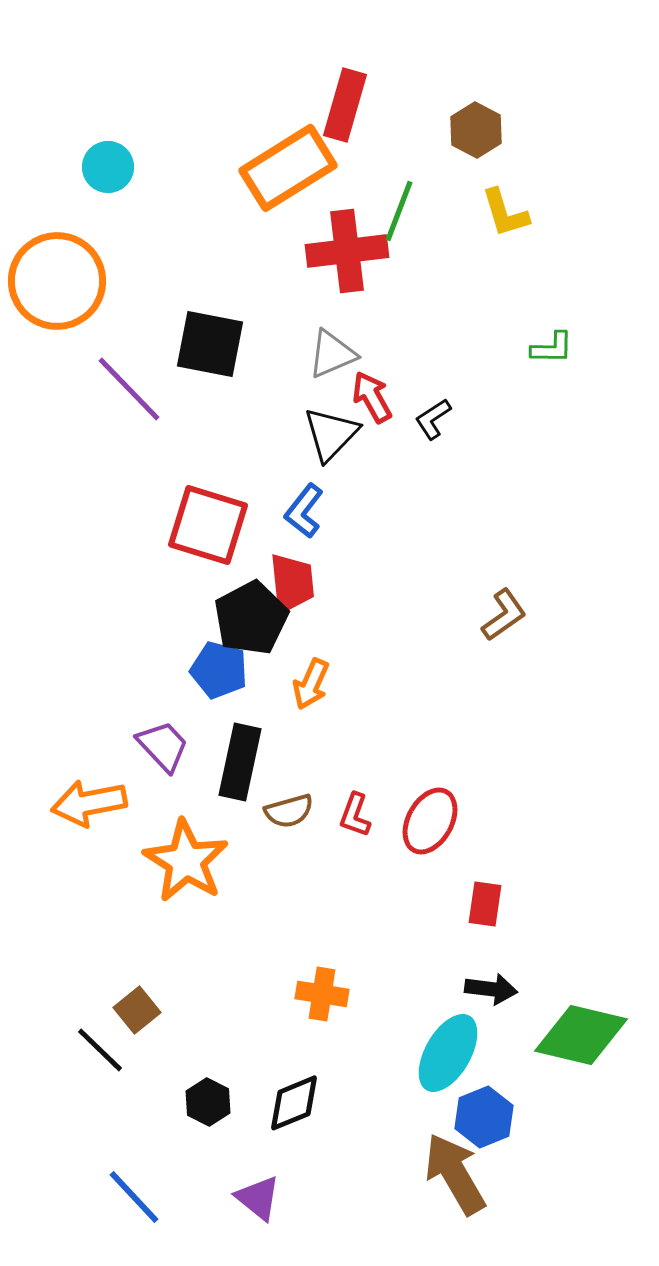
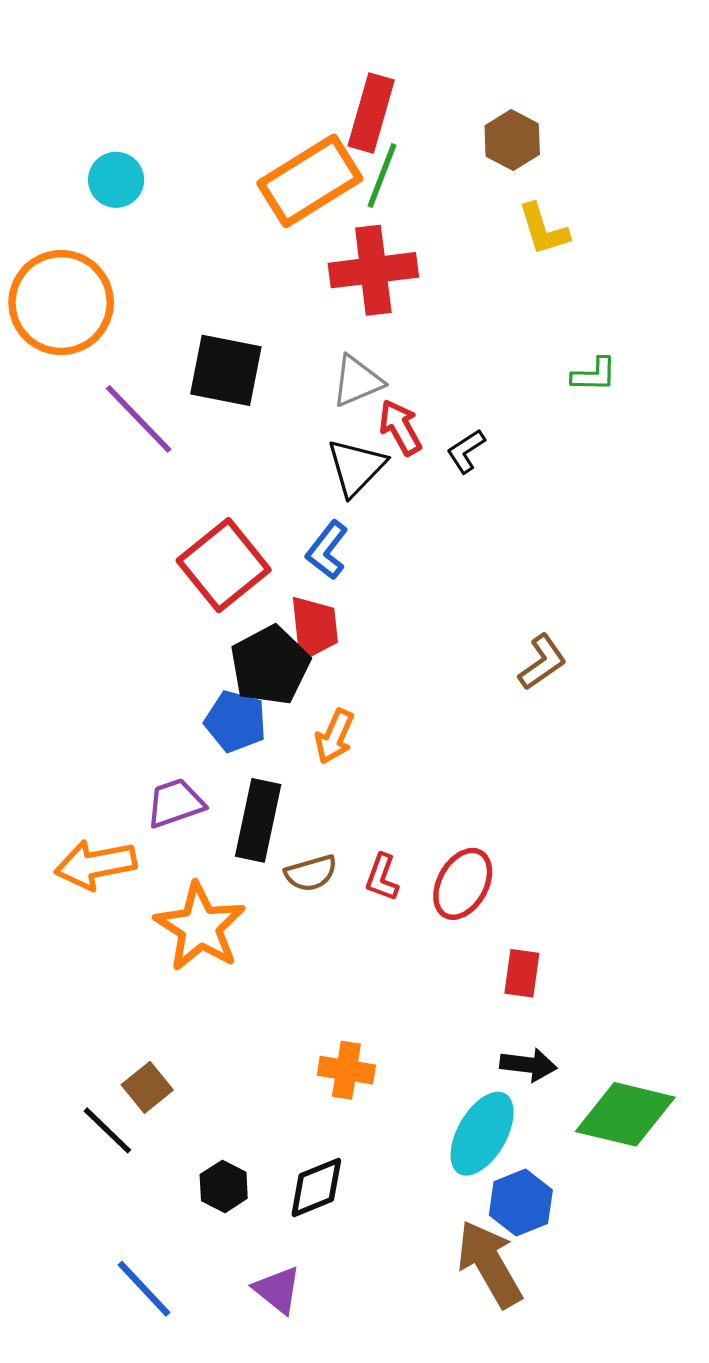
green line: (399, 211) -> (382, 175), moved
red square: (208, 525) -> (224, 565), turned 34
purple trapezoid: (163, 746) -> (175, 803), turned -66

